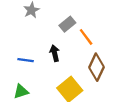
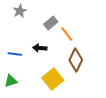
black arrow: (55, 53) -> (40, 48), turned -72

